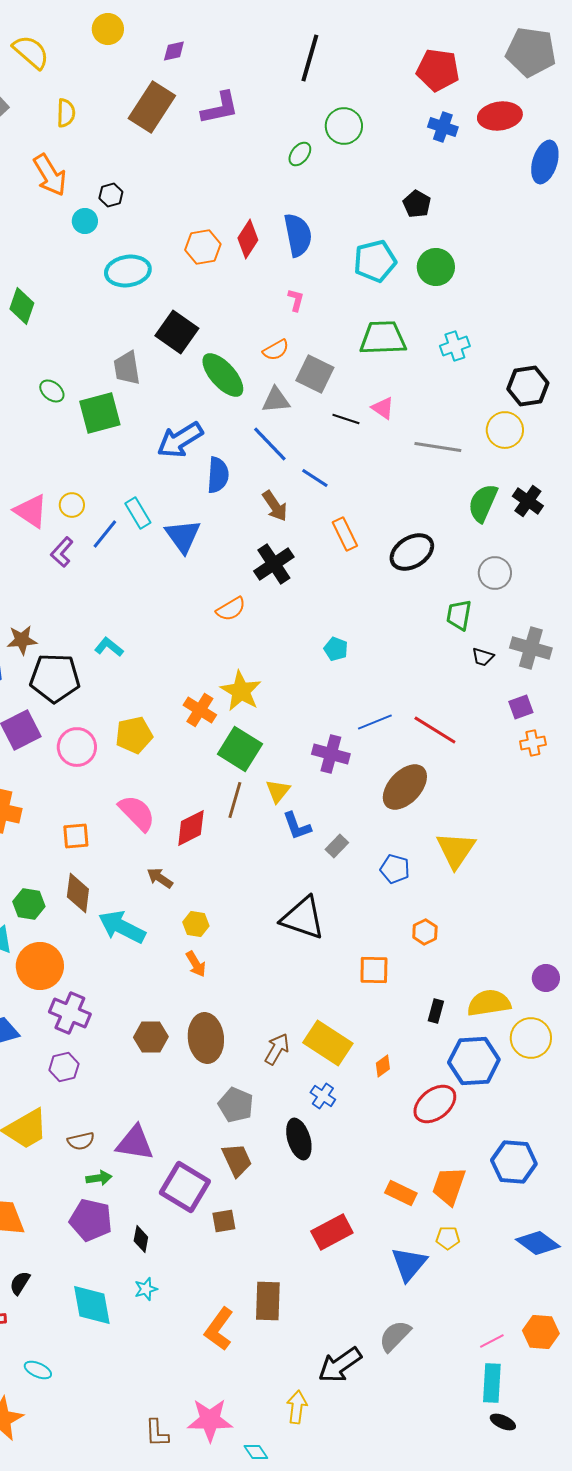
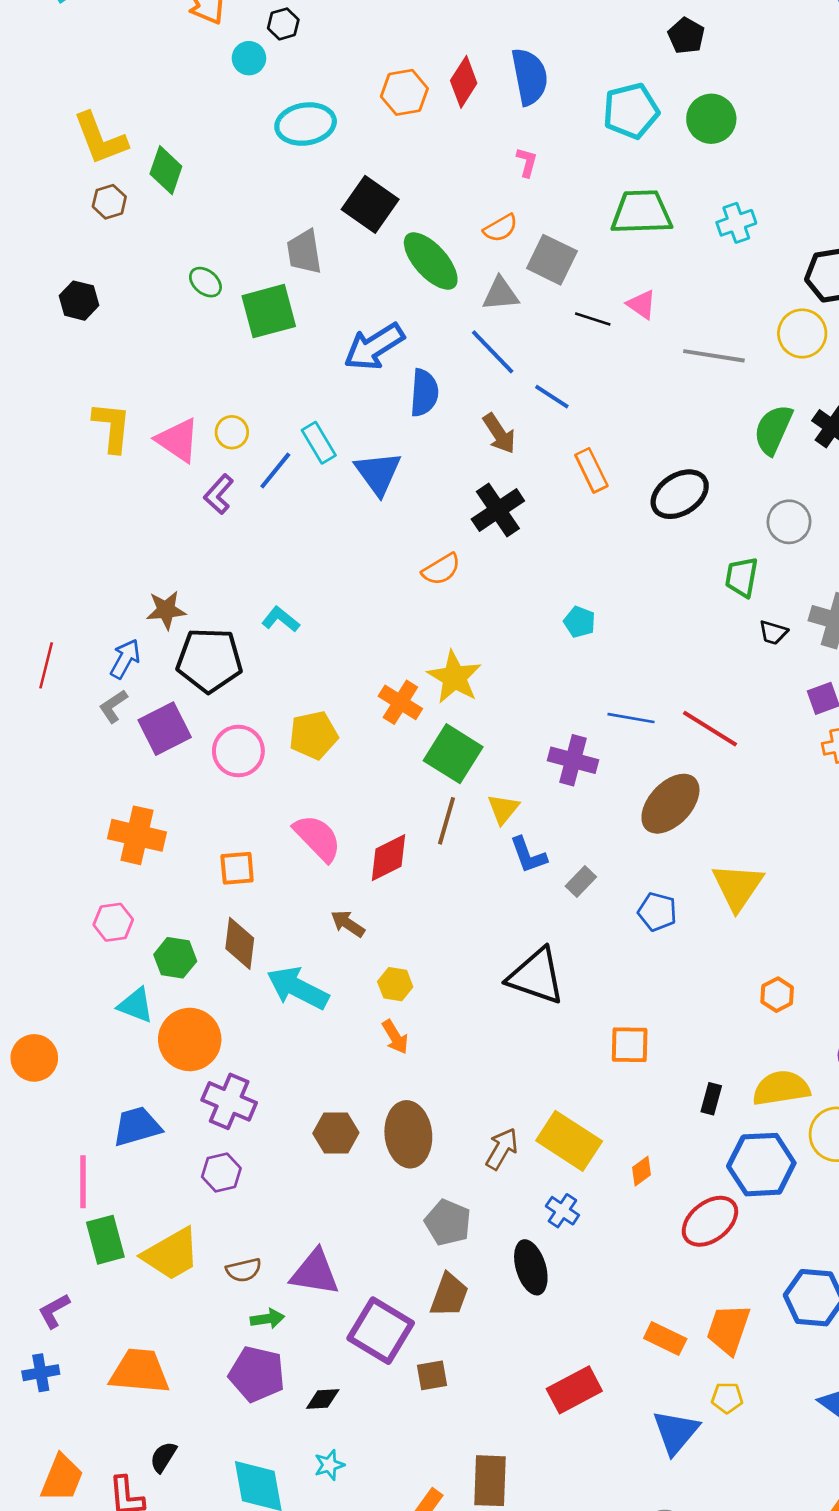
blue line: (375, 722) -> (631, 718), turned 32
orange hexagon: (425, 932) -> (777, 995), moved
brown trapezoid: (237, 1160) -> (449, 1295), turned 45
black diamond: (141, 1239) -> (323, 1399), turned 76

